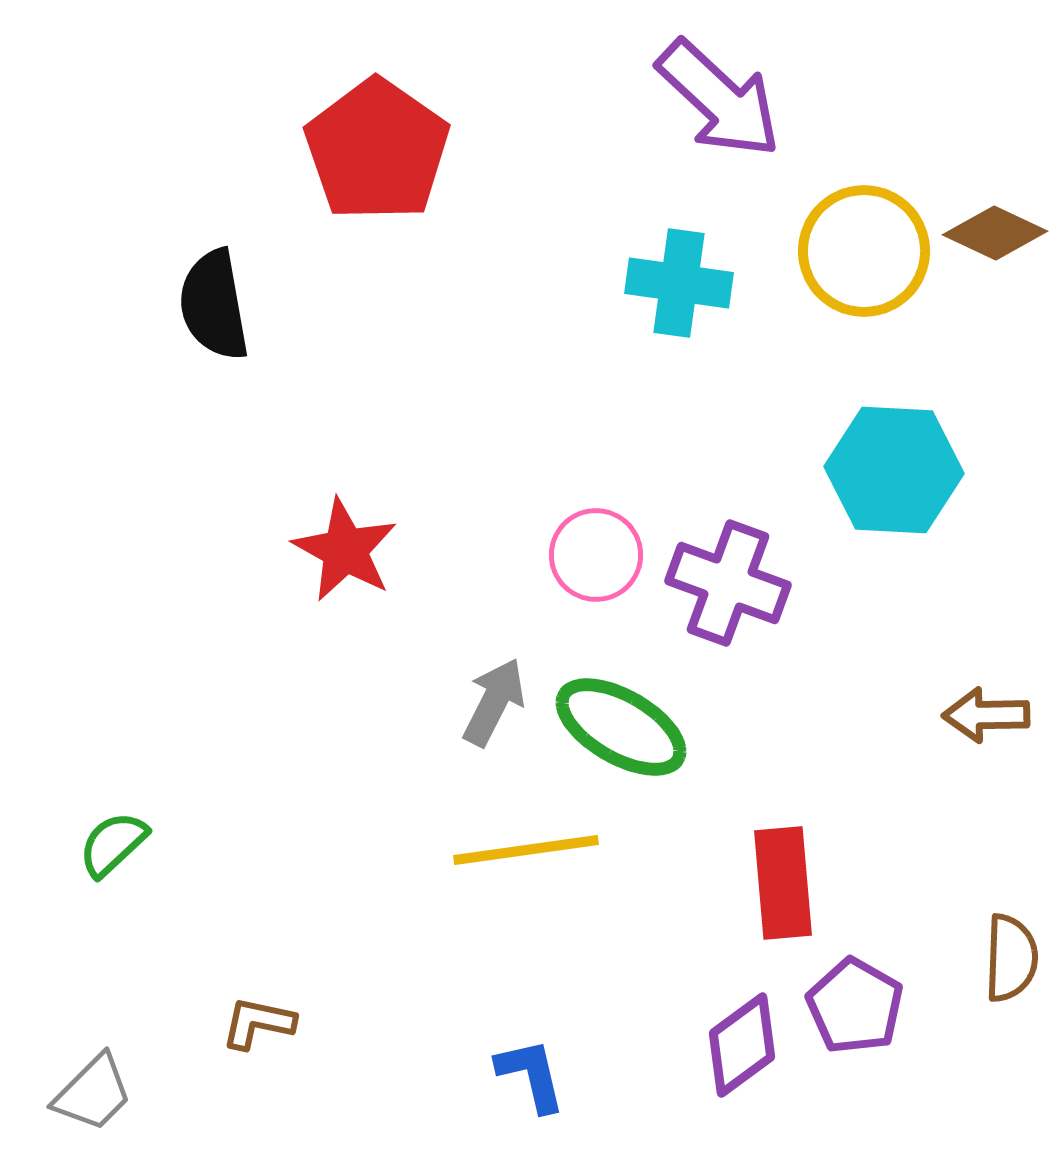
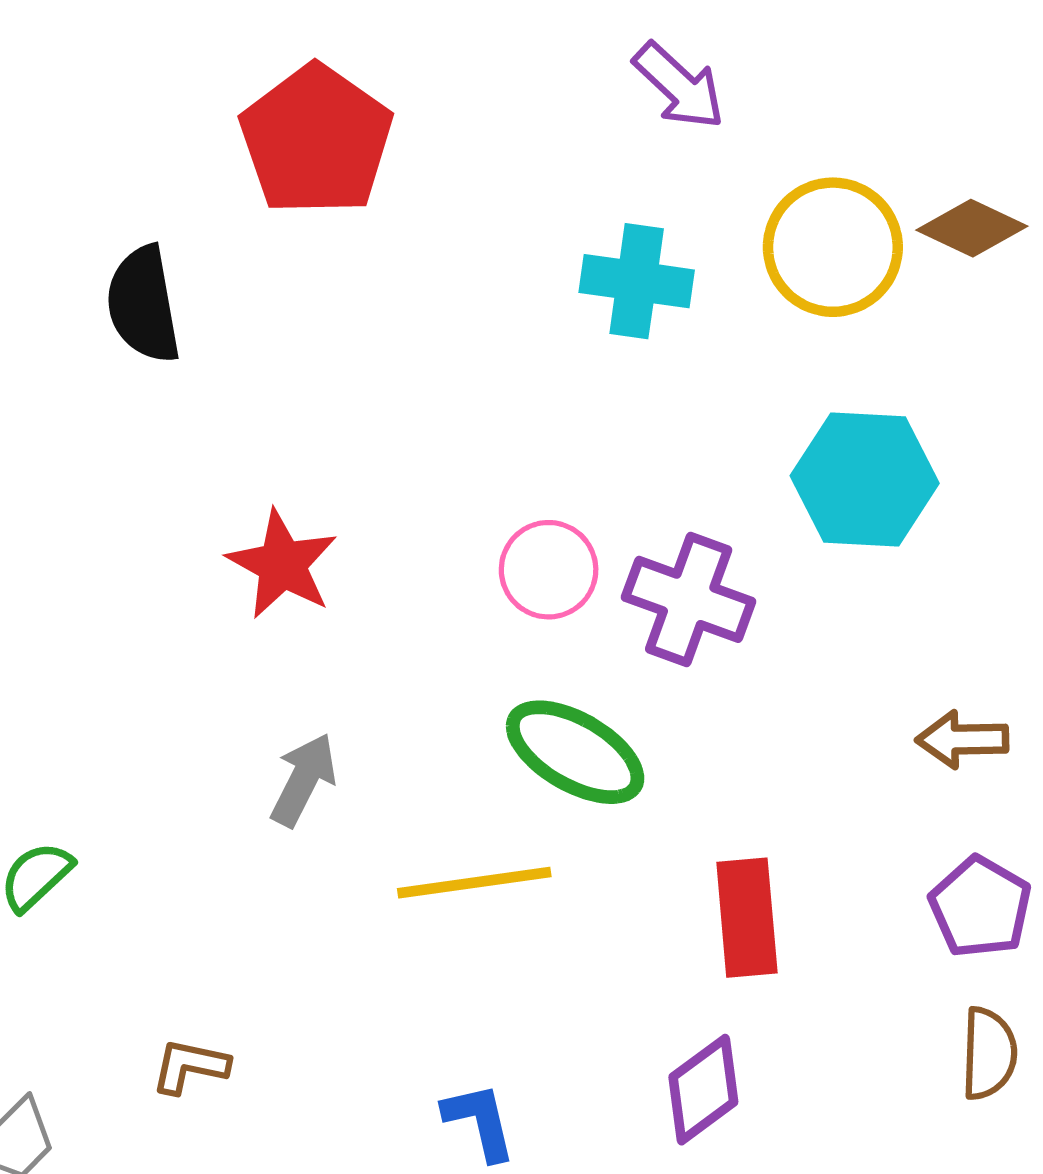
purple arrow: (719, 99) -> (679, 86), size x0.7
gray arrow: (494, 702) -> (303, 780), moved
brown semicircle: (1011, 958) -> (989, 1053), moved
purple pentagon: (855, 1006) -> (980, 907), moved

